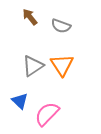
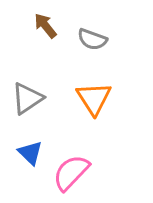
gray triangle: (33, 66) -> (27, 98), moved

